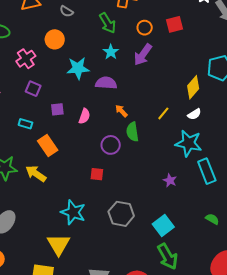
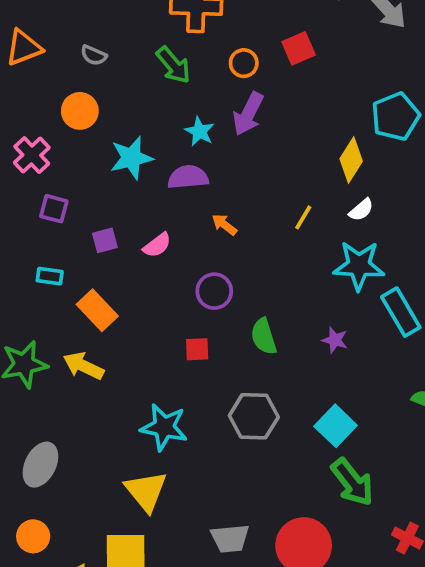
cyan star: (111, 52) -> (200, 131), moved
pink semicircle: (84, 116) -> (157, 245), turned 42
green semicircle: (132, 132) -> (264, 336), moved

